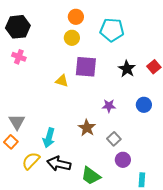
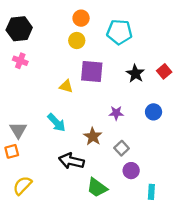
cyan arrow: (49, 138) -> (57, 123), moved, turned -60
orange square: (11, 142) -> (12, 151), turned 32
yellow semicircle: (31, 161) -> (22, 185), moved
black arrow: (59, 164) -> (71, 161), moved

